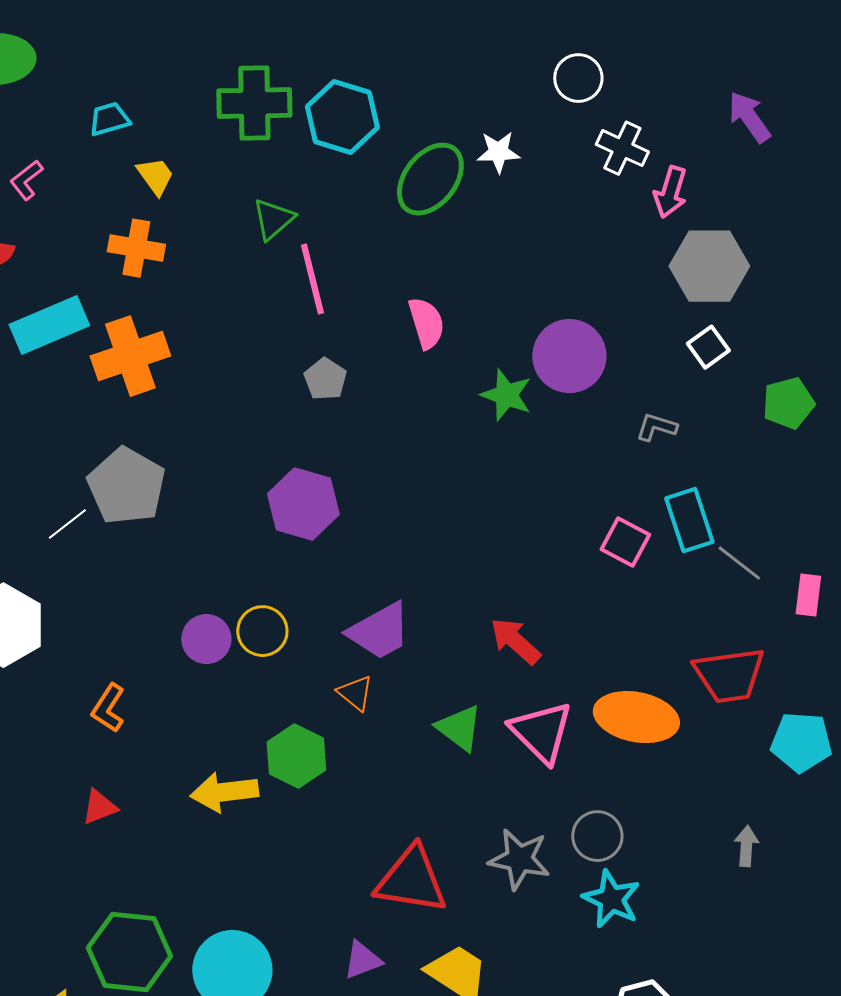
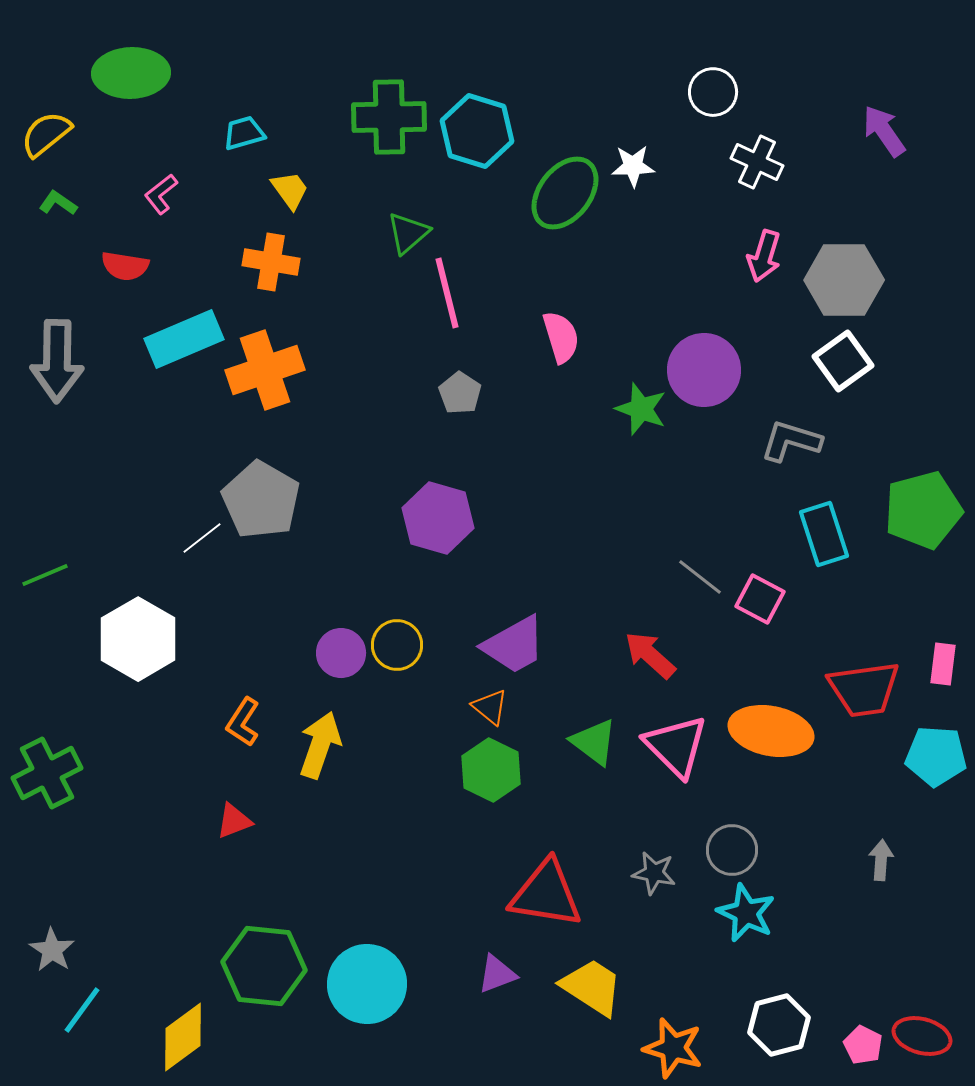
pink arrow: (670, 192) -> (764, 256), moved
white square: (708, 347) -> (843, 361), size x1.4
green pentagon: (788, 403) -> (923, 510), moved, size x1.5
gray L-shape: (656, 427) -> (791, 441), size x1.5
pink square: (625, 542) -> (760, 599), moved
gray line: (739, 563) -> (700, 577), moved
pink rectangle: (808, 595) -> (943, 664), moved
green hexagon: (296, 756) -> (491, 770), moved
yellow arrow: (224, 792) -> (320, 745), moved, turned 116
gray star: (519, 859) -> (654, 873), size x0.7

